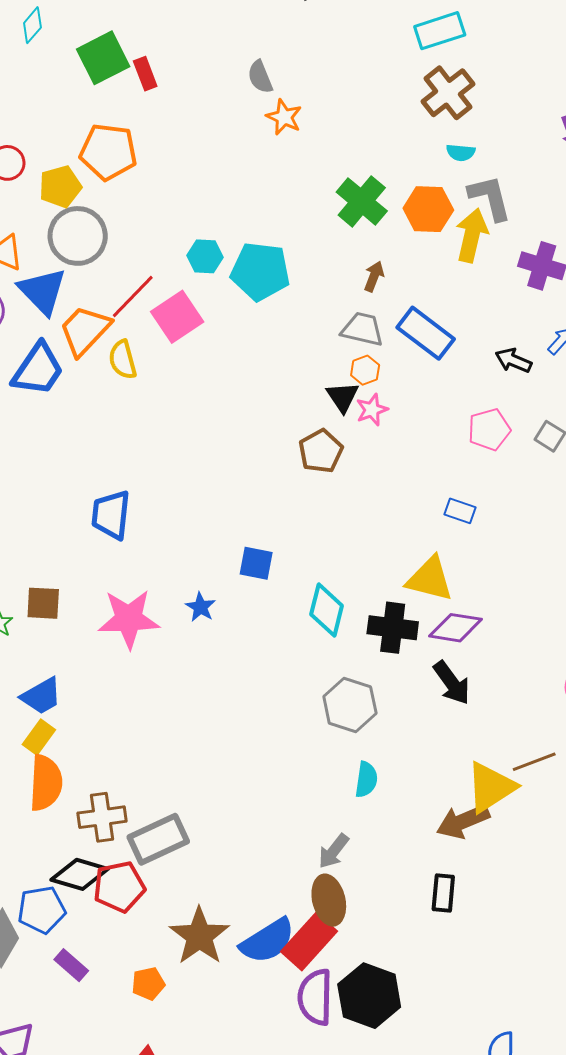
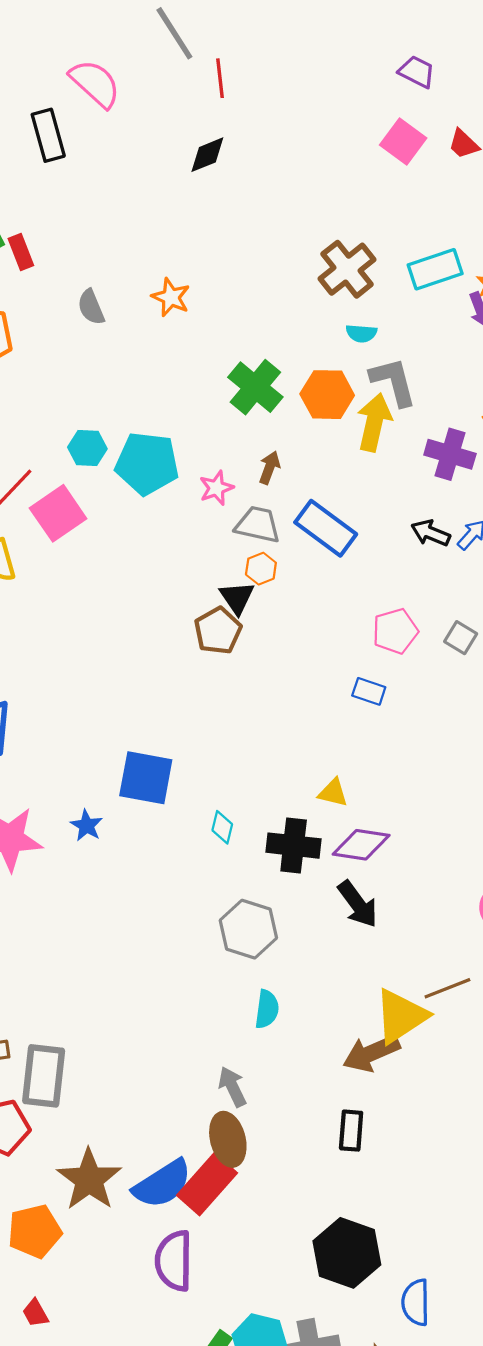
cyan rectangle: (440, 31) -> (435, 269), moved
gray semicircle: (260, 77) -> (91, 307), moved
black arrow: (513, 360) -> (431, 533), moved
pink star: (372, 410) -> (216, 488), moved
brown pentagon: (321, 451) -> (218, 631), moved
blue rectangle: (460, 511) -> (369, 691), moved
blue square: (256, 563) -> (146, 778), size x1.5
yellow triangle: (430, 579) -> (333, 793), size x0.6
cyan diamond: (327, 610) -> (222, 827), size x0.6
gray rectangle: (158, 839) -> (44, 1076), turned -58
gray arrow: (334, 851) -> (232, 1087), turned 117
orange pentagon: (148, 984) -> (35, 1231), size x1.5
black hexagon: (369, 996) -> (347, 1253), moved
purple semicircle: (315, 997) -> (174, 1261), moved

